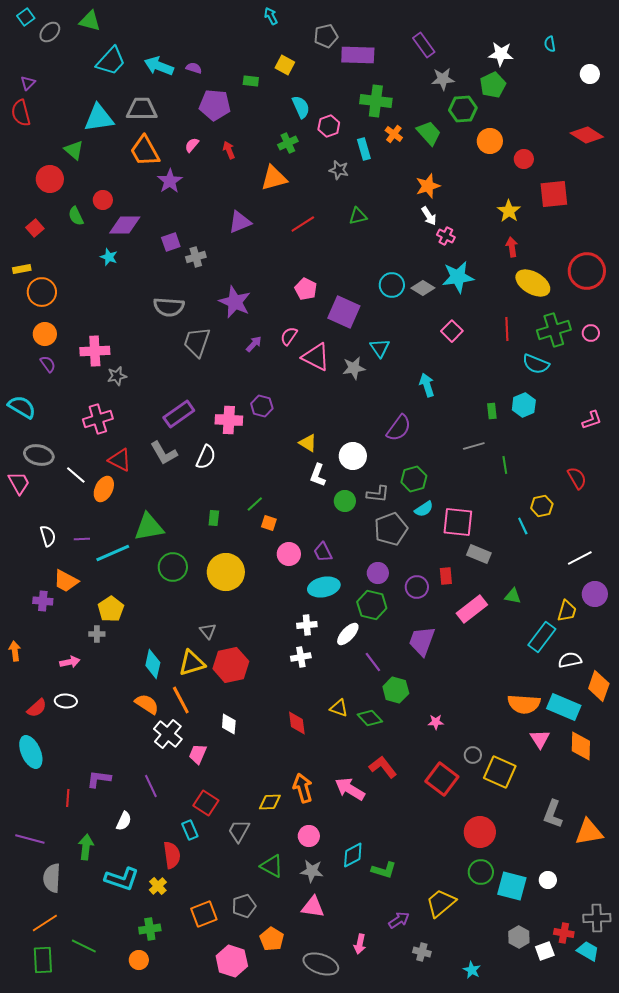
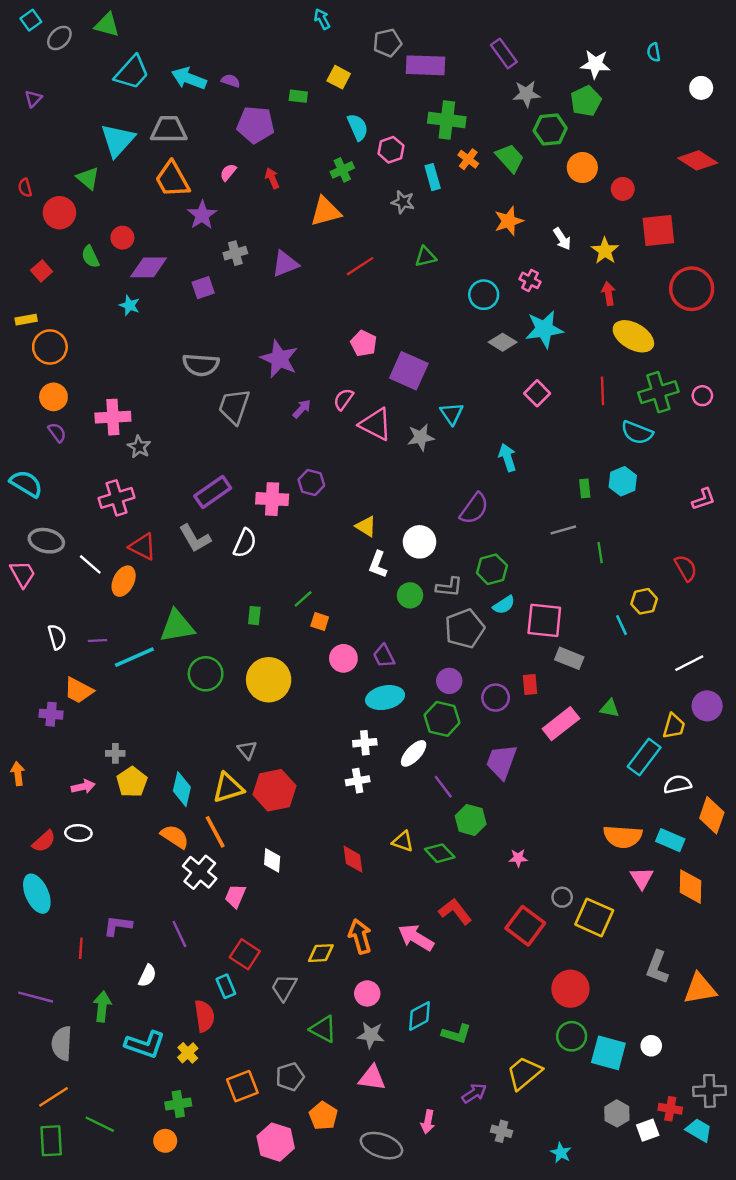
red semicircle: (21, 113) -> (25, 188), moved, size x0.6
cyan triangle: (99, 118) -> (118, 140), turned -40
white arrow: (429, 216) -> (562, 239), moved
gray cross: (196, 257) -> (235, 253), moved
red circle: (587, 271) -> (692, 289), moved
cyan circle: (392, 285) -> (484, 295), moved
gray star: (117, 376) -> (139, 447), turned -30
yellow pentagon: (111, 609) -> (132, 782), moved
cyan rectangle: (564, 707) -> (670, 840), size x0.7

